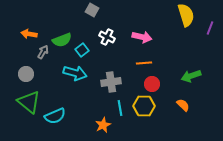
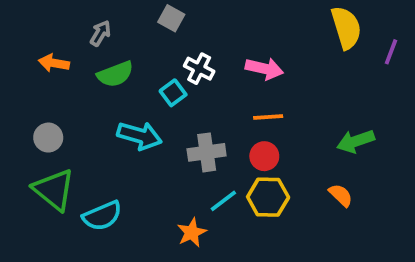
cyan square: (82, 50) -> (173, 93), moved
gray arrow: (43, 52) -> (100, 33), moved
red circle: (152, 84) -> (264, 156), moved
cyan line: (120, 108) -> (223, 201), turned 63

